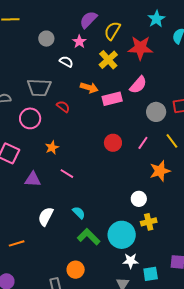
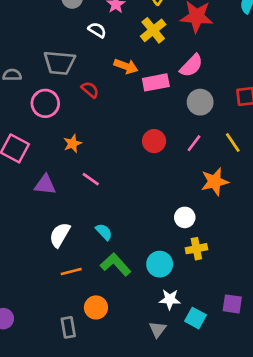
gray circle: (156, 112) -> (200, 102), moved
cyan circle: (122, 235) -> (160, 264), size x0.7
orange line: (17, 243) -> (71, 271), moved
cyan square: (151, 274) -> (195, 318), turned 35

